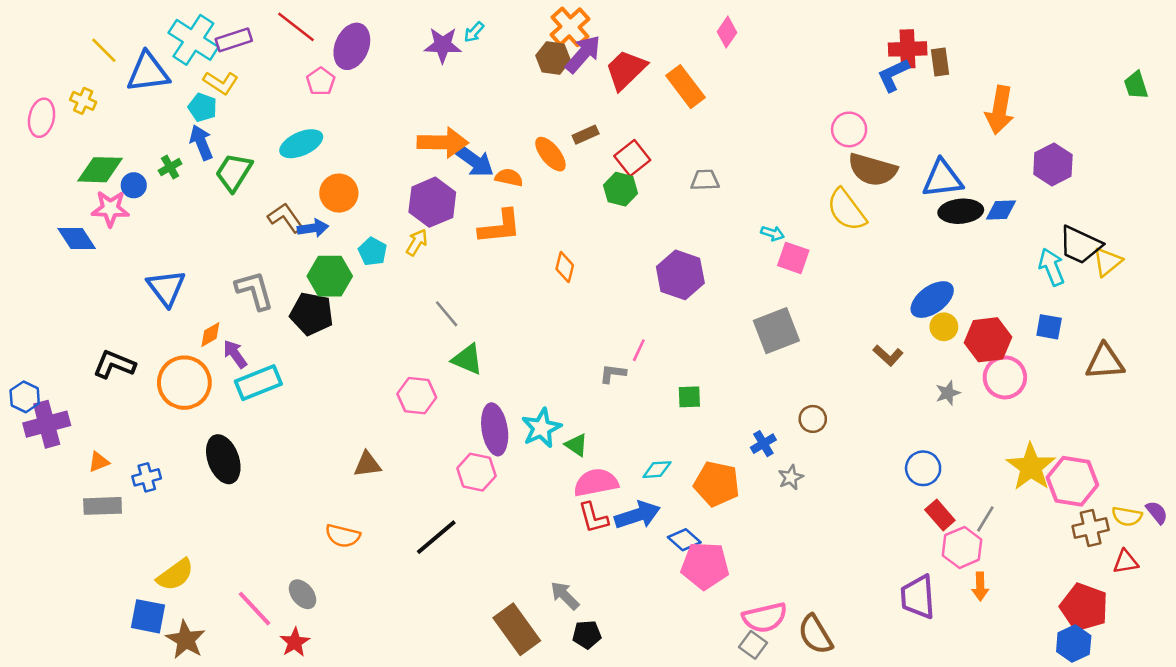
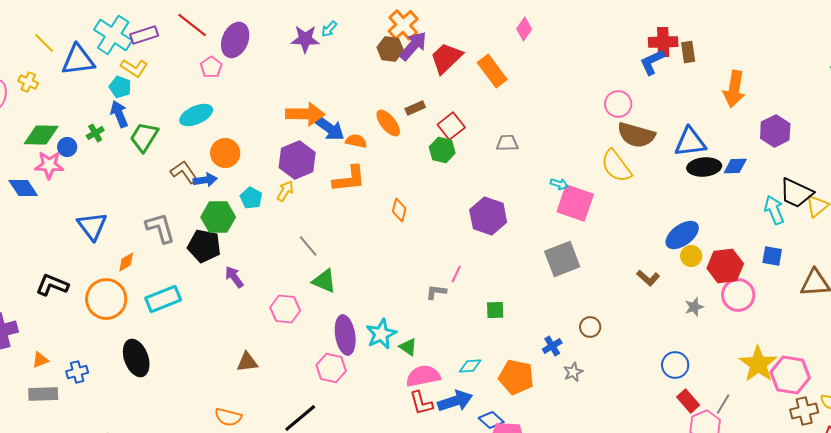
pink square: (793, 258) -> (575, 203), size x1.5
purple arrow: (235, 354) -> (234, 277), moved

